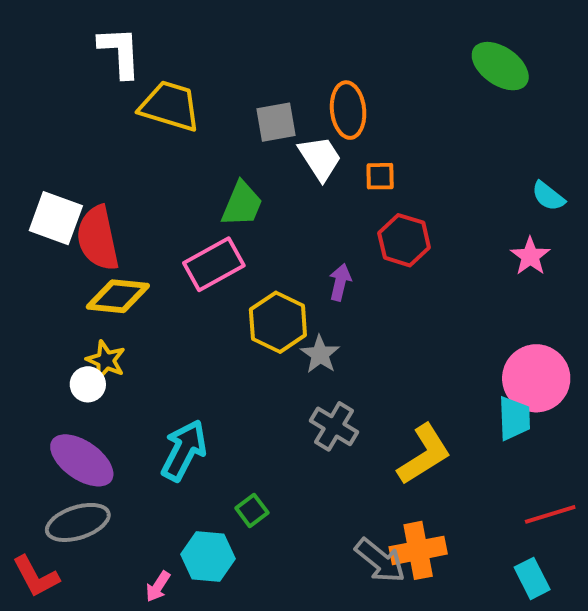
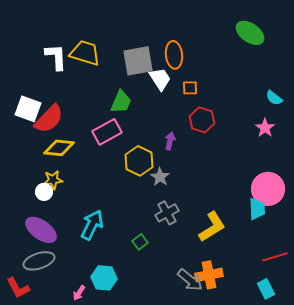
white L-shape: (120, 52) -> (56, 57), moved
gray square: (276, 122) -> (138, 61), size x1.5
red semicircle: (98, 238) -> (49, 119), turned -124
yellow star: (106, 360) -> (53, 180), turned -30
gray cross: (334, 426) -> (167, 213), turned 30
green square: (252, 510) -> (140, 242), moved

